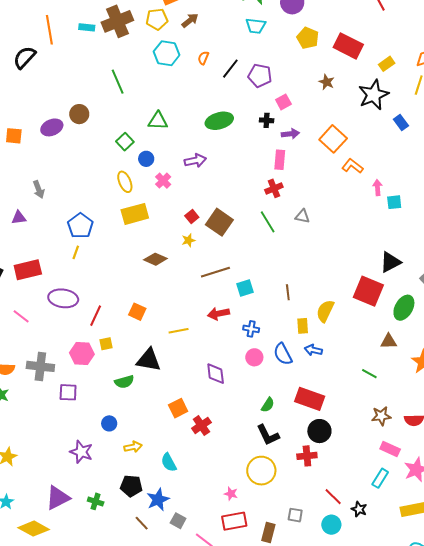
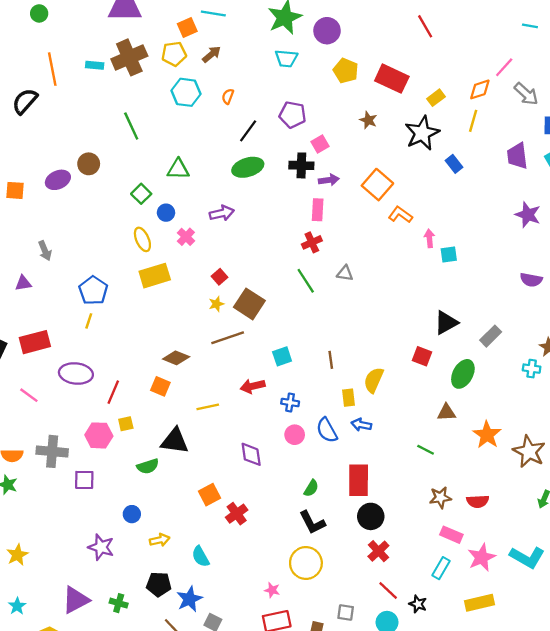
black line: (230, 69) -> (248, 131), moved
black cross: (267, 120) -> (301, 165), size x1.5
brown square: (219, 222) -> (249, 304), moved
brown diamond: (155, 259) -> (176, 358), moved
brown line: (215, 272) -> (228, 338), moved
red square: (368, 291) -> (422, 356), size x0.6
red rectangle: (310, 399) -> (359, 480), turned 72
red cross: (307, 456) -> (378, 551), moved, turned -36

